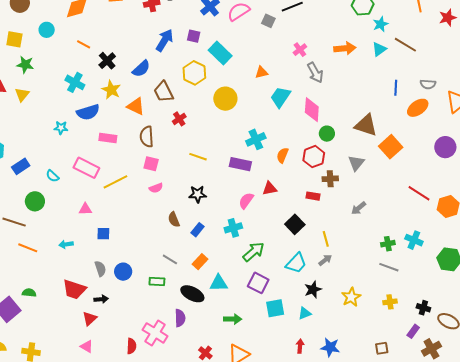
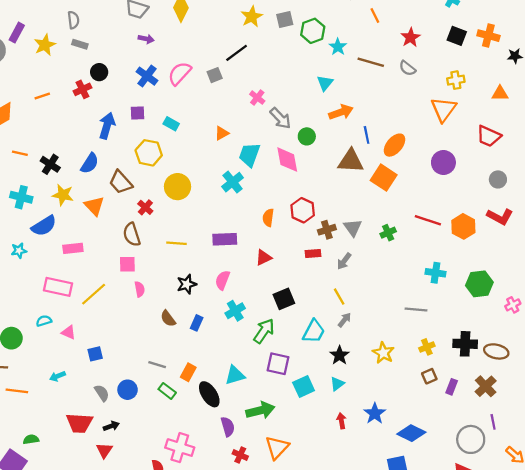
red star: (448, 18) -> (411, 37), moved
gray square: (268, 21) -> (215, 75), turned -32
orange arrow: (345, 48) -> (341, 112), moved
cyan triangle: (379, 49) -> (325, 83), moved
cyan rectangle: (220, 53) -> (171, 124), size x0.6
gray semicircle: (428, 84) -> (407, 68), moved, turned 49
blue line: (396, 88) -> (367, 135), moved
yellow circle: (225, 99) -> (178, 187), moved
orange triangle: (136, 106) -> (94, 206), turned 36
orange ellipse: (418, 108) -> (395, 145), moved
green circle: (327, 134) -> (307, 136), moved
brown semicircle: (147, 137) -> (132, 234), moved
cyan cross: (256, 139) -> (233, 182), moved
gray triangle: (356, 163) -> (353, 228), moved
cyan semicircle: (53, 176) -> (44, 321), moved, turned 136
pink semicircle: (156, 188) -> (140, 289), turned -64
pink semicircle: (246, 201) -> (222, 280), moved
gray arrow: (359, 208) -> (344, 261), moved
pink triangle: (85, 209) -> (69, 332), turned 40
black square: (295, 224) -> (284, 299), moved, turned 36
green cross: (388, 244) -> (388, 233), moved
gray line: (170, 259) -> (157, 365), moved
orange rectangle: (200, 262) -> (188, 372), moved
green rectangle: (157, 282) -> (167, 391), turned 49
black ellipse: (192, 294) -> (209, 394), turned 45
black cross: (423, 308) -> (465, 344), size x1.5
purple semicircle: (180, 318) -> (228, 427), moved
green arrow: (233, 319) -> (260, 410), size x1.4
purple rectangle: (413, 331) -> (452, 387), moved
blue star: (330, 347) -> (375, 413), turned -30
brown square: (382, 348) -> (429, 376), moved

